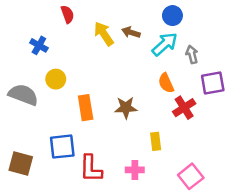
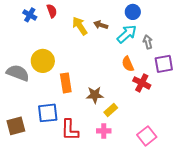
blue cross: (39, 45) -> (30, 15), moved
yellow circle: (56, 79) -> (43, 61), size x1.5
brown star: (126, 108) -> (95, 95), moved
red cross: (184, 108) -> (142, 83), turned -30
yellow rectangle: (156, 141) -> (111, 110), moved, turned 56
brown square: (21, 163) -> (16, 126), turned -30

